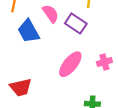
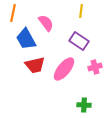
purple rectangle: (76, 23) -> (79, 41), moved
red trapezoid: (21, 87) -> (35, 65), moved

